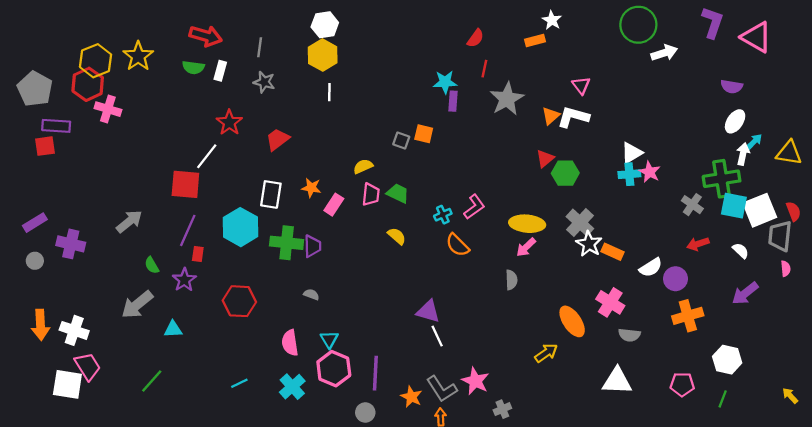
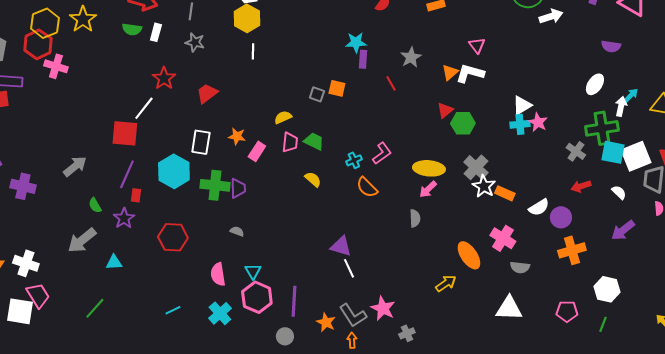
red line: (484, 69) -> (391, 83), moved, turned -42
gray star: (507, 99) -> (411, 57), size x0.7
white ellipse: (735, 121) -> (595, 84), moved

